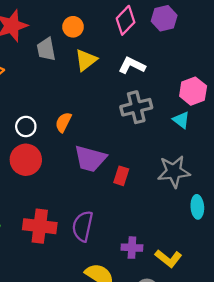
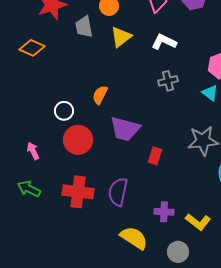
gray cross: (136, 107) -> (168, 81), size x0.7
white circle: (26, 126) -> (64, 111), moved
red circle: (26, 160) -> (78, 140), moved
red rectangle: (121, 176) -> (155, 156), moved

